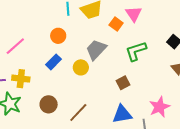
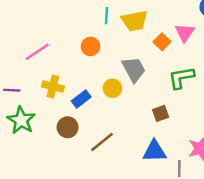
gray trapezoid: (96, 50) -> (134, 69), turned 100
blue rectangle: (54, 62) -> (81, 99), moved
yellow cross: (21, 79) -> (53, 86), moved

